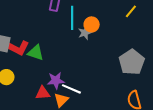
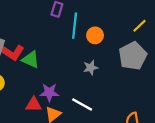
gray star: (85, 33) -> (91, 68), moved
gray pentagon: (132, 62) -> (133, 56), moved
white line: (71, 89) -> (82, 105), moved

